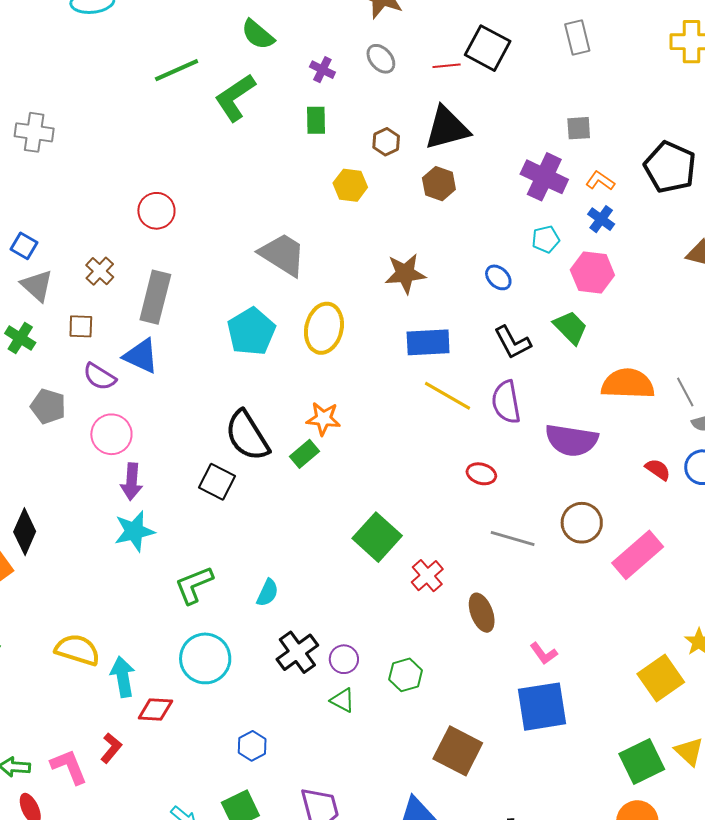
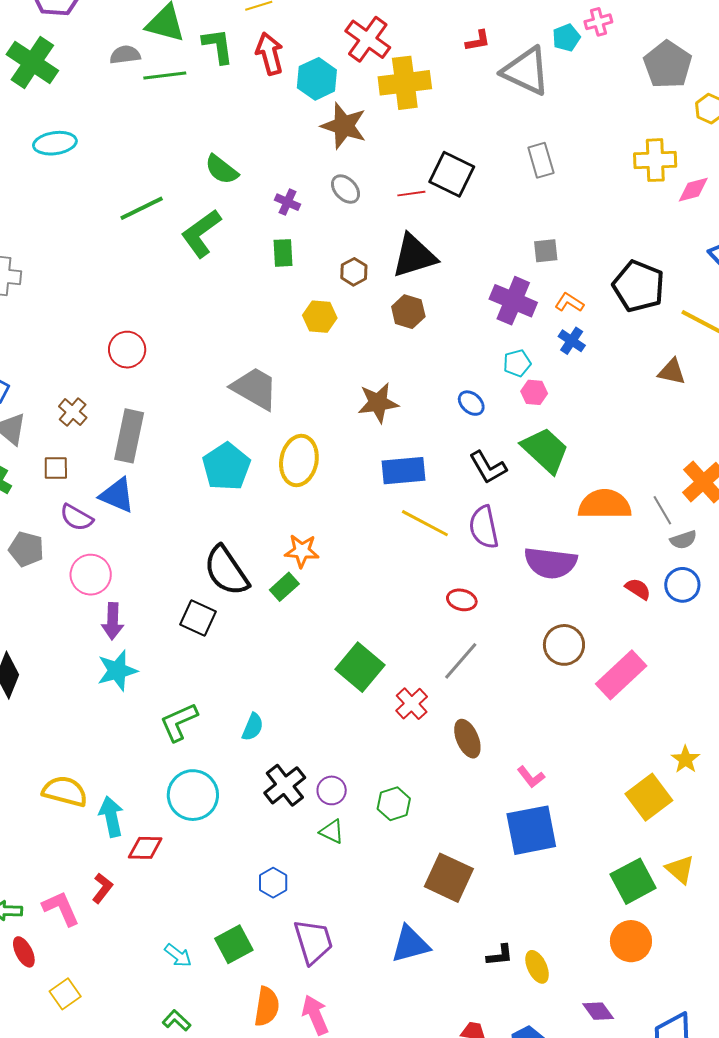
pink hexagon: (592, 272) -> (534, 392), moved, size x0.6
green trapezoid: (570, 327) -> (545, 450), size x1.4
gray line: (513, 538) -> (461, 661), moved, turned -63
blue hexagon: (252, 746) -> (273, 883), moved

